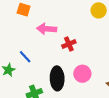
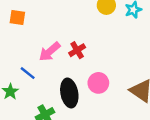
pink arrow: (47, 29) -> (50, 52), moved, turned -36

